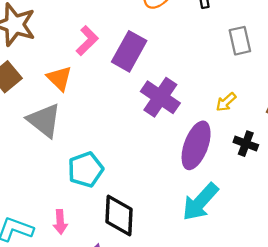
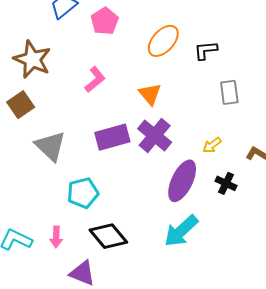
purple rectangle: (129, 51) -> (112, 137), moved, turned 40
orange triangle: (59, 78) -> (150, 94), moved
black diamond: (119, 215) -> (108, 236), turned -48

